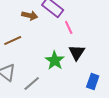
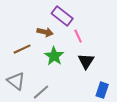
brown arrow: (30, 15) -> (45, 32), moved
green star: (55, 60) -> (54, 56), moved

